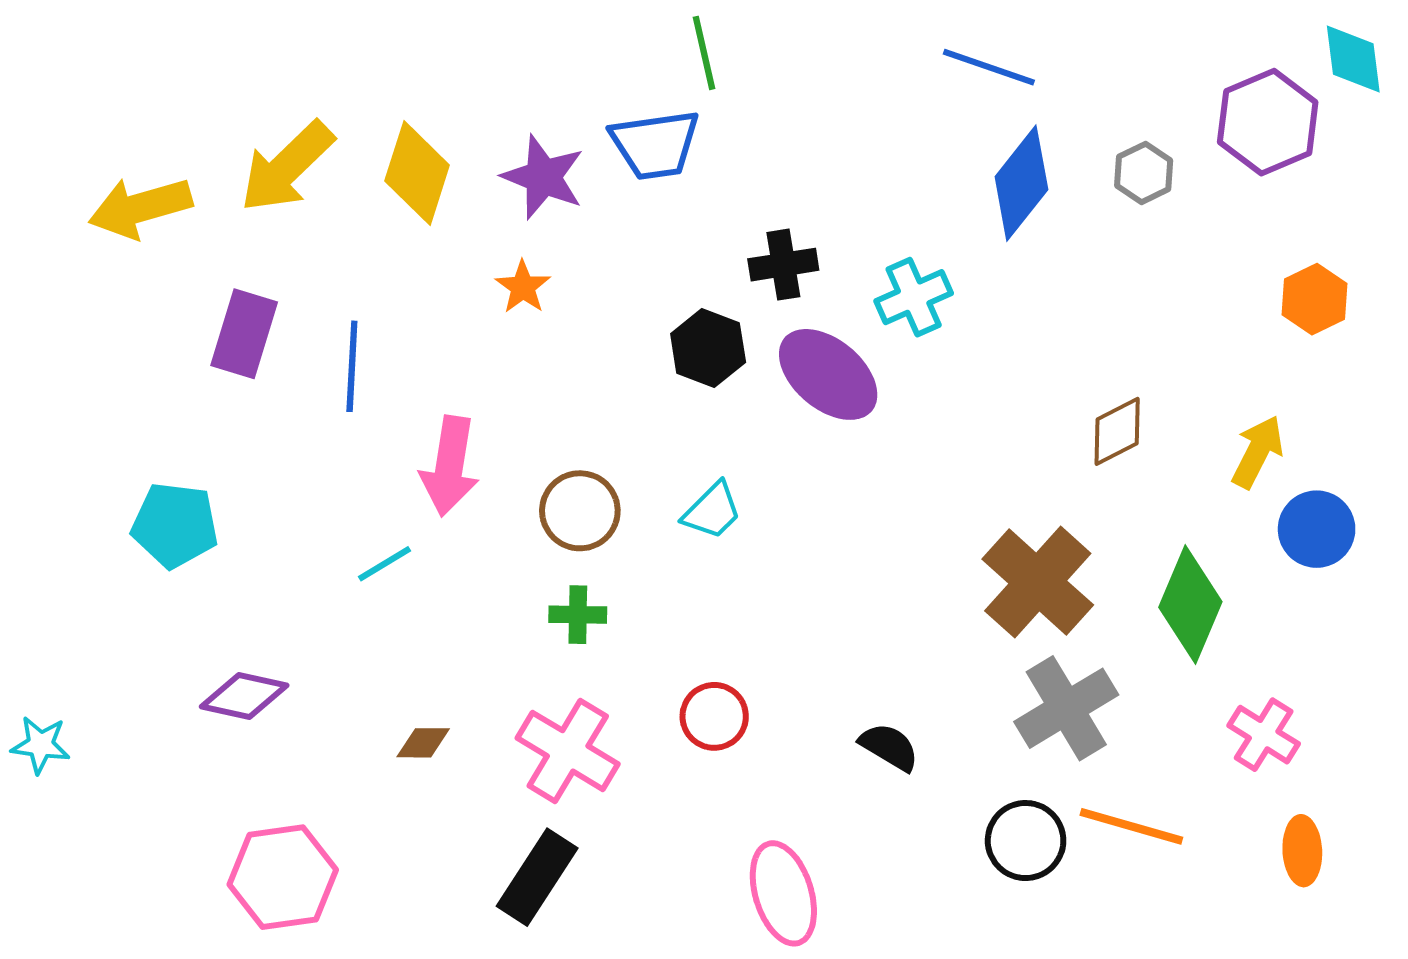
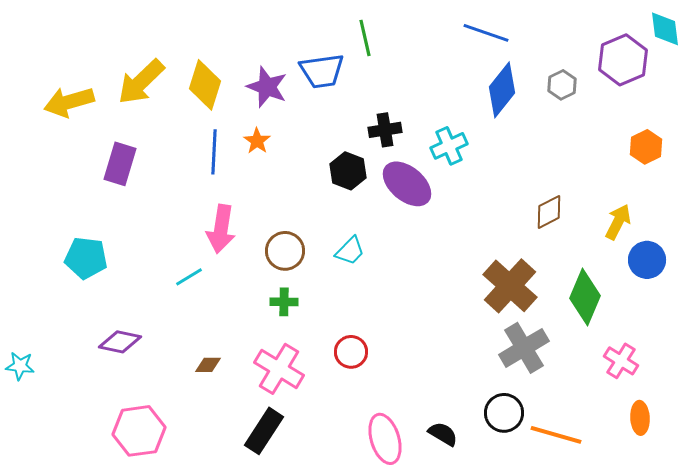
green line: (704, 53) -> (365, 38), moved
blue line: (352, 366) -> (214, 152), moved
black semicircle: (889, 747) -> (443, 434), moved
orange line: (1131, 826) -> (556, 435), moved

